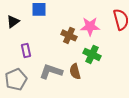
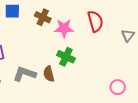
brown cross: (69, 35) -> (43, 17), moved

